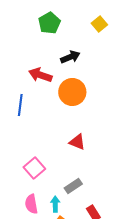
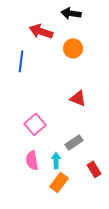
black arrow: (70, 57) -> (71, 13), turned -150
orange circle: (72, 92) -> (73, 48), size x0.7

